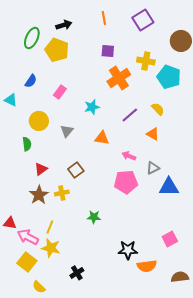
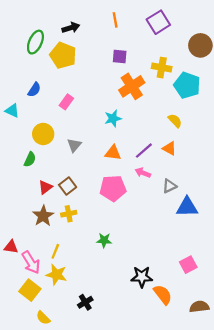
cyan star: (92, 107) -> (113, 118), moved
purple line: (130, 115) -> (144, 151), moved
green semicircle: (27, 144) -> (30, 159), turned 32
brown square: (76, 170) -> (68, 186), moved
pink pentagon: (126, 182) -> (113, 188), moved
pink arrow: (28, 237) -> (31, 262), turned -150
orange semicircle: (147, 266) -> (163, 295), turned -120

